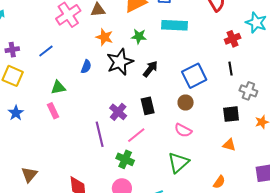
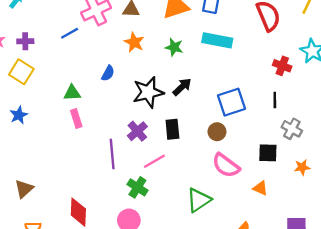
red cross: (233, 39) -> (282, 66), turned 35
blue line: (46, 51) -> (70, 33), moved
black star: (120, 62) -> (148, 92), moved
pink rectangle: (53, 111) -> (76, 119), moved
pink semicircle: (183, 130) -> (226, 165), moved, size x1.4

